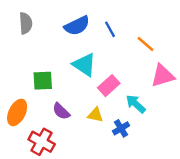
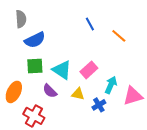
blue semicircle: (77, 26) -> (35, 40), moved
cyan triangle: (84, 65) -> (62, 70), moved
pink triangle: (163, 76) -> (133, 96), moved
cyan arrow: (136, 104) -> (111, 85), turned 72

